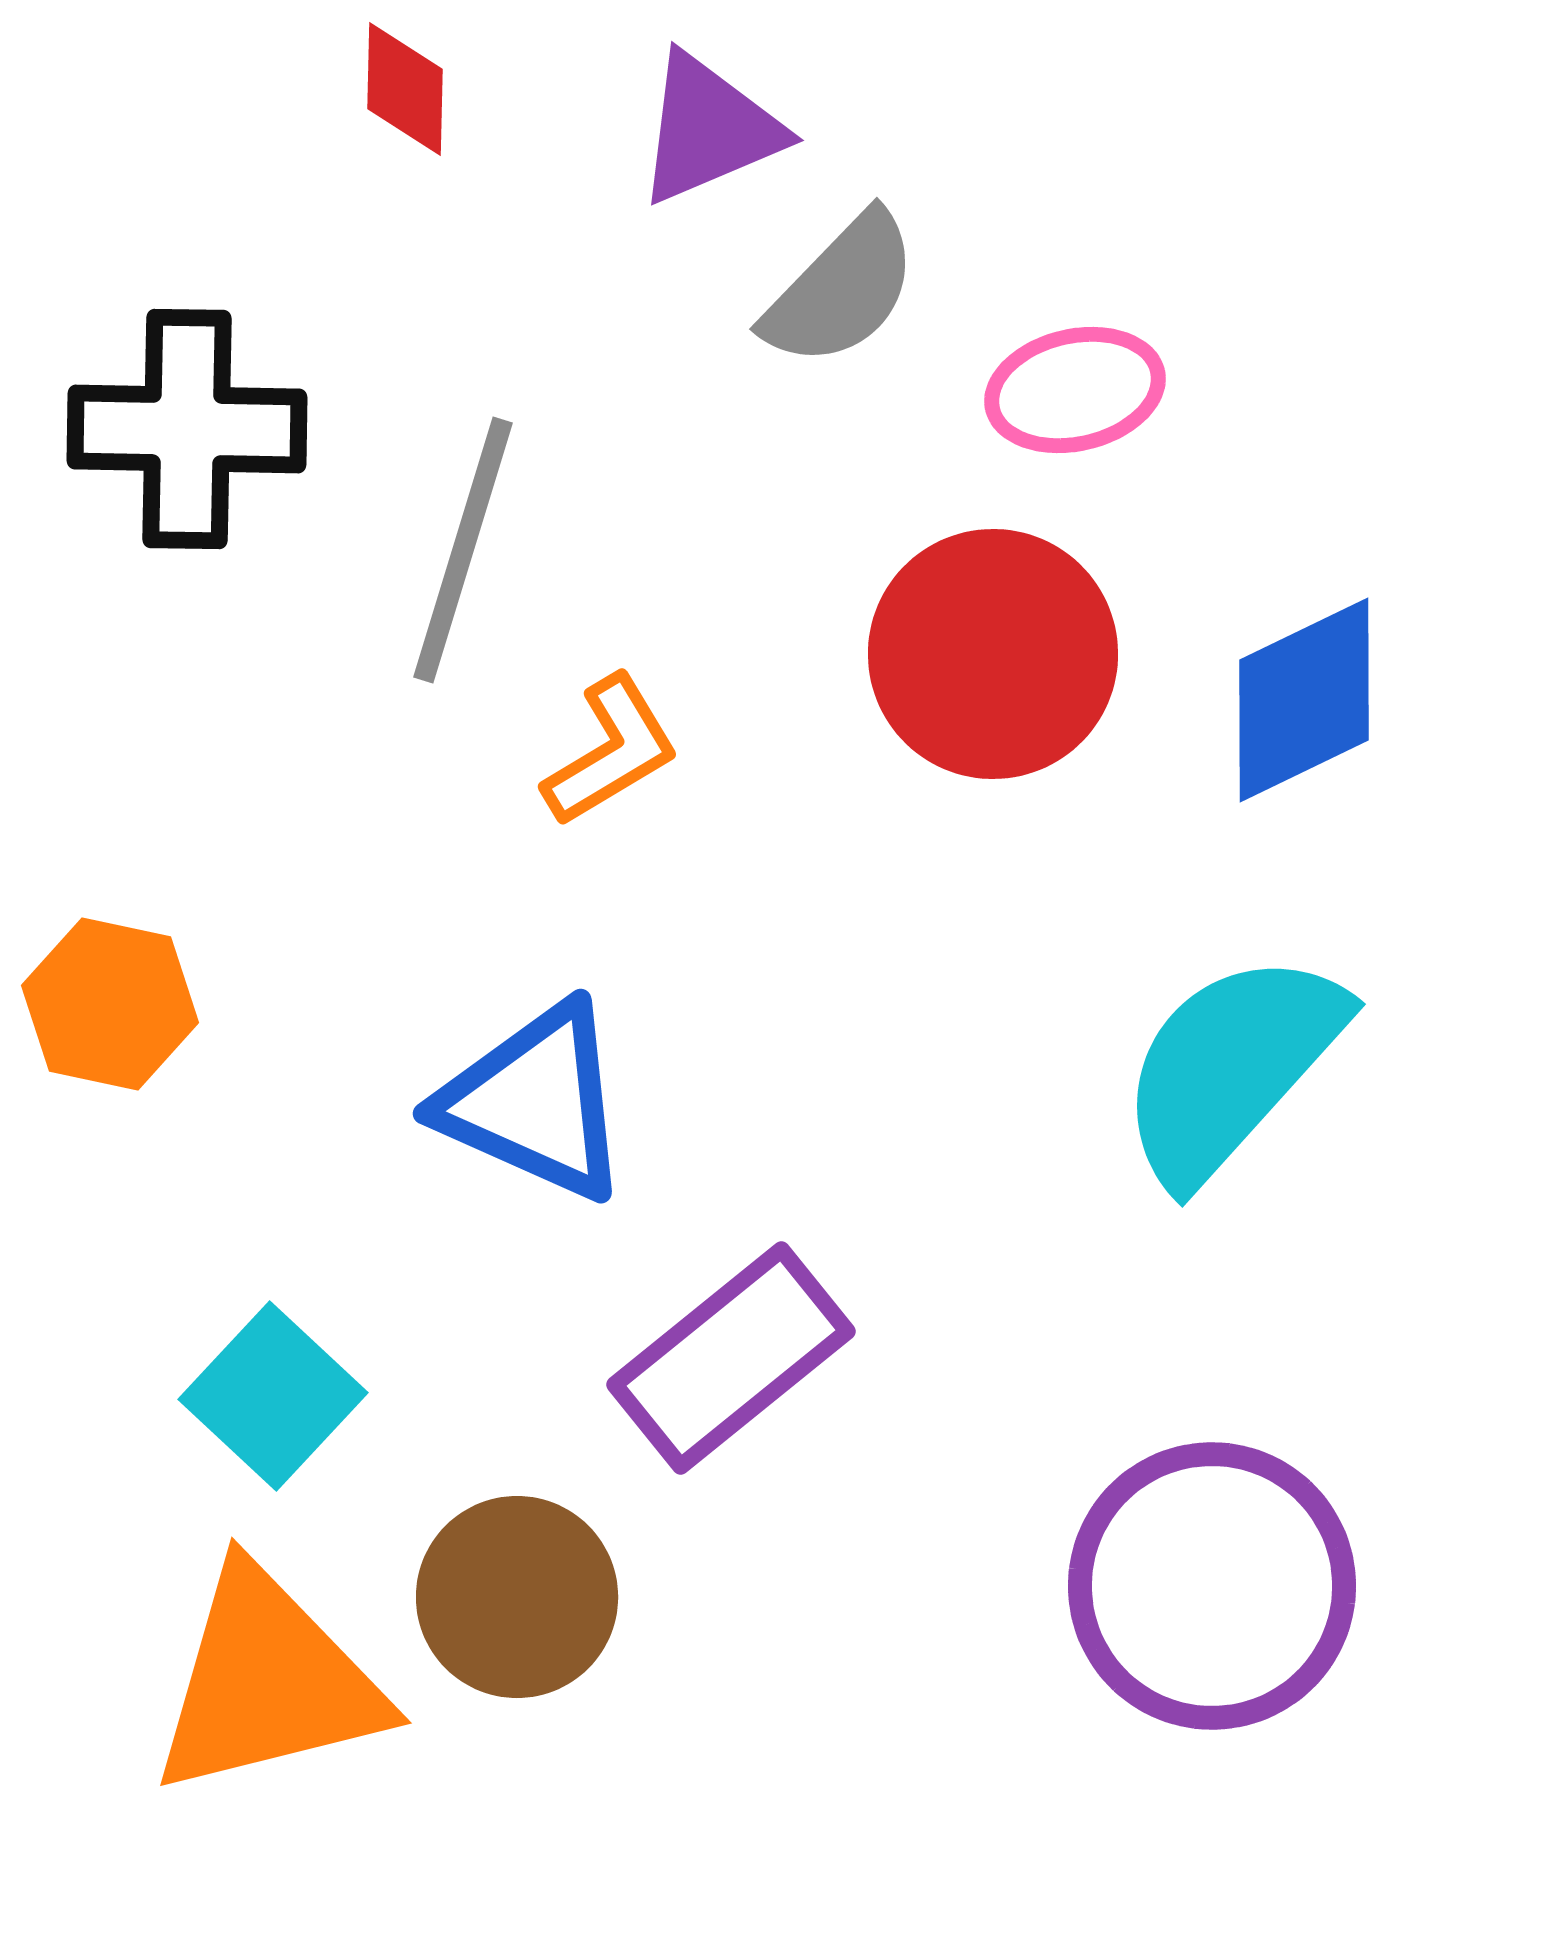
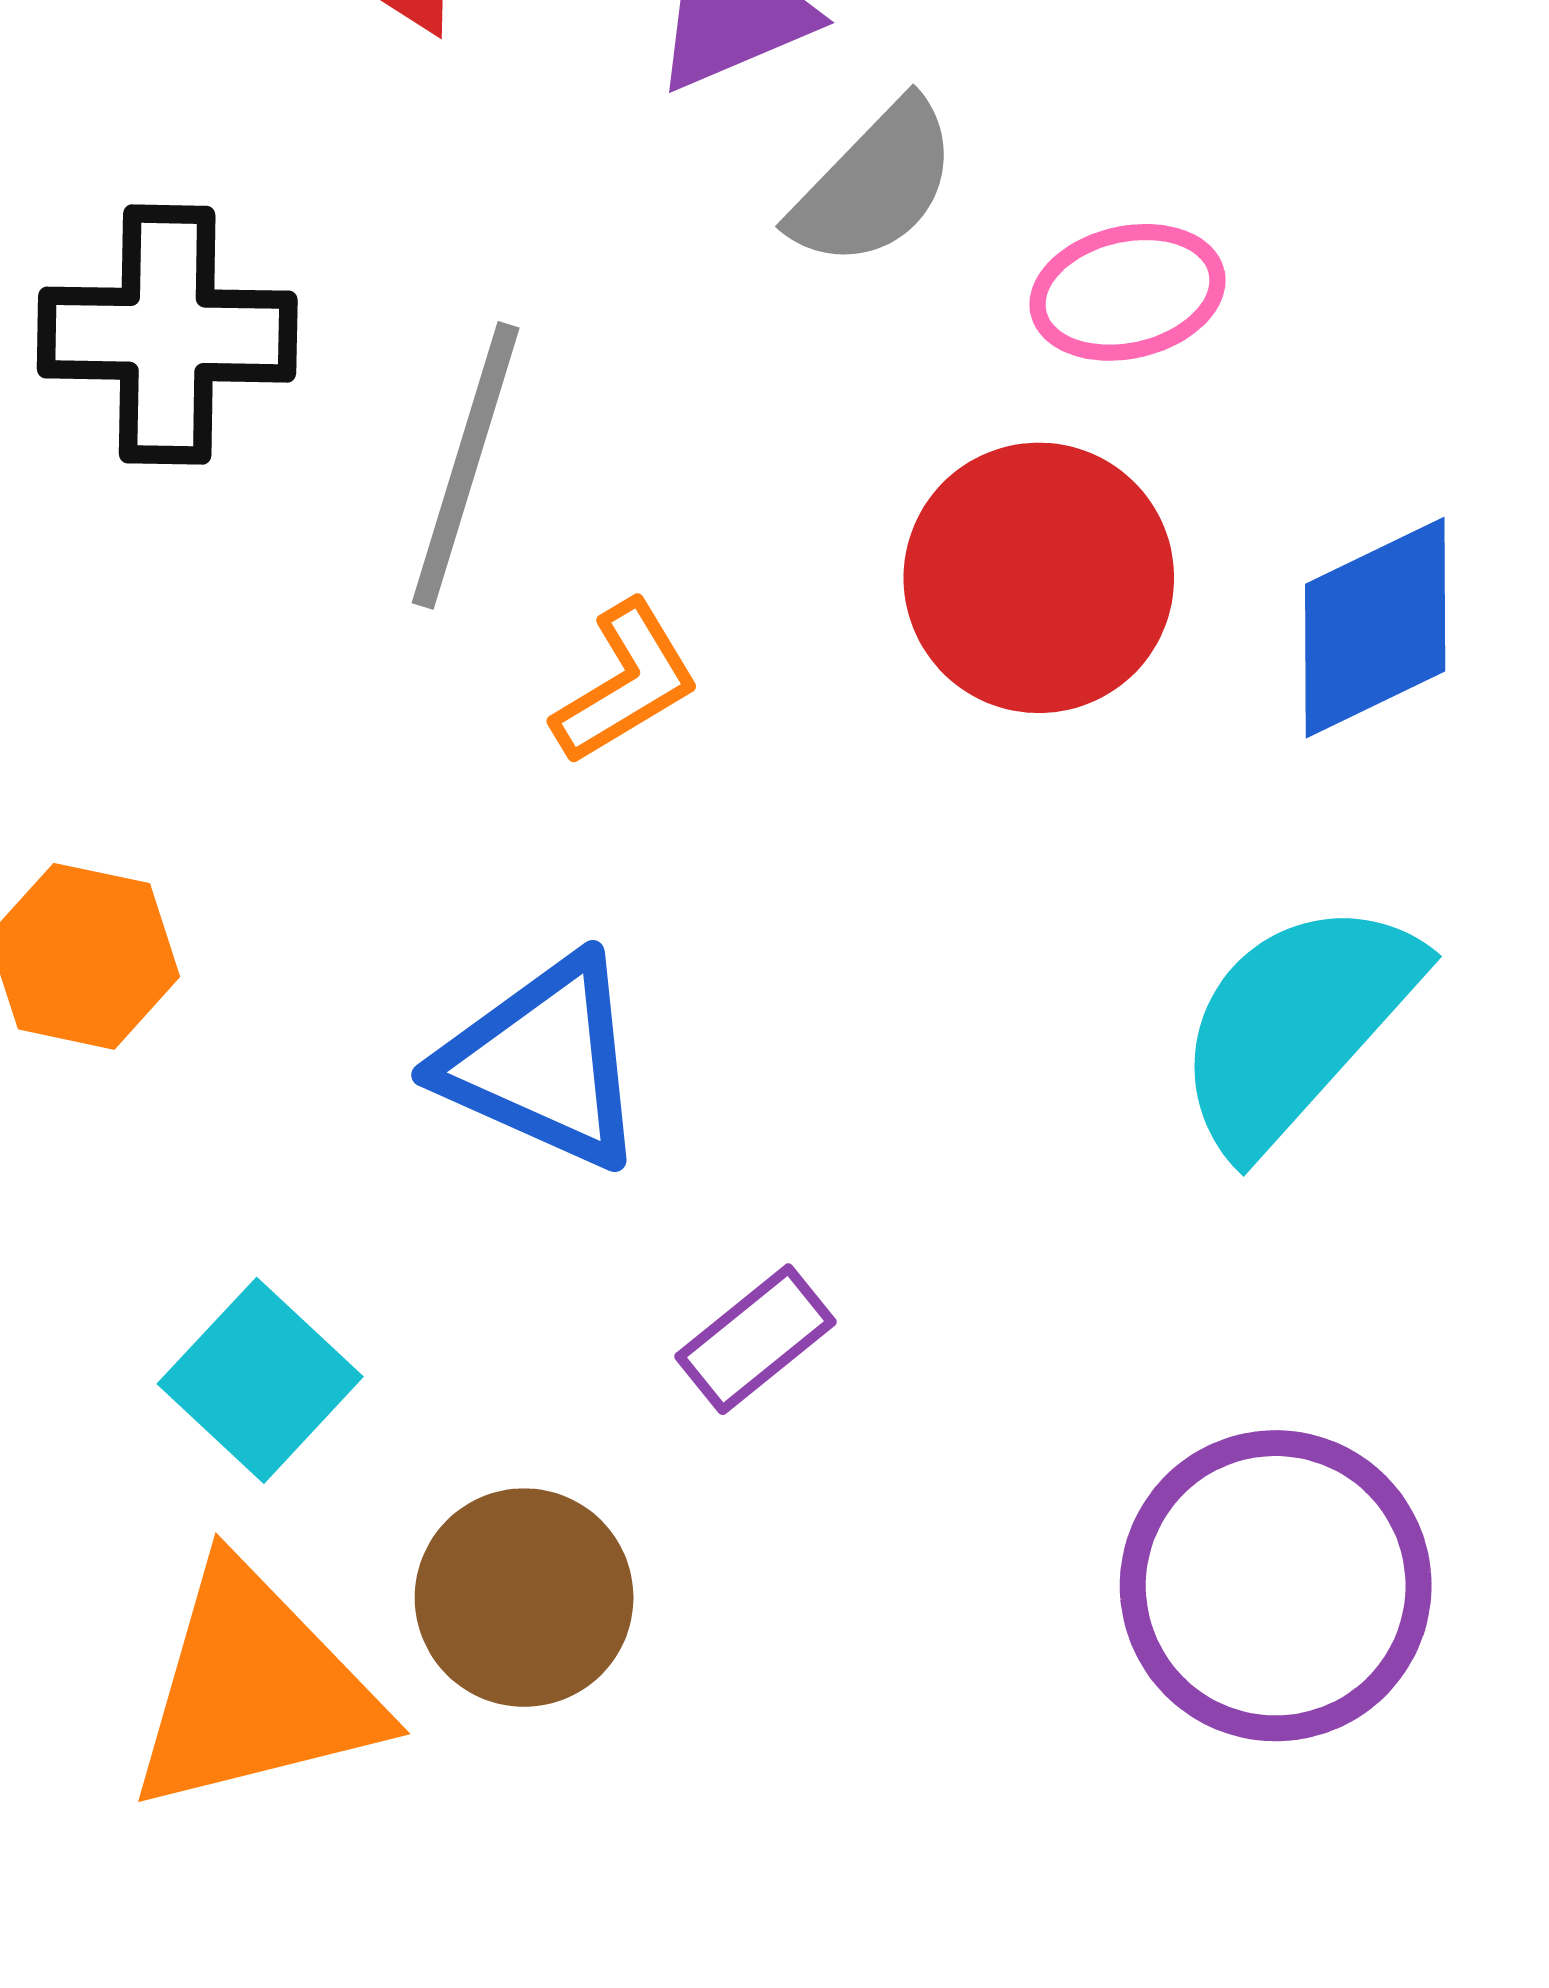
purple rectangle: (731, 1358) -> (755, 1339), size x0.6

